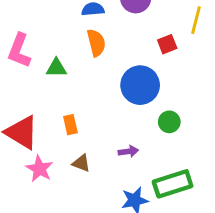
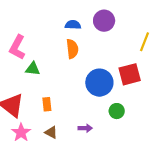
red square: (167, 44) -> (130, 74), moved, size x1.6
green triangle: (56, 68) -> (33, 69), moved

